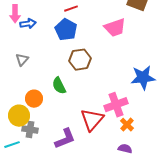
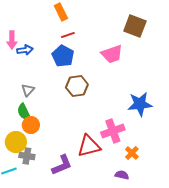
gray triangle: (22, 60) -> (28, 90), moved
green semicircle: (59, 86) -> (24, 112), moved
red triangle: (92, 120) -> (89, 146), turned 35
orange cross: (127, 125) -> (132, 153), moved

